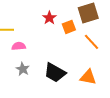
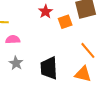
orange line: (92, 42) -> (88, 50), moved
black trapezoid: (55, 73) -> (49, 68), turned 55

